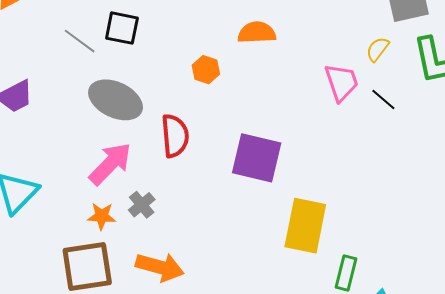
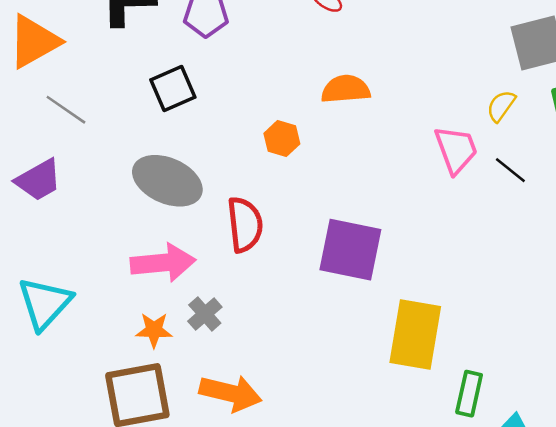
black square: (122, 28) -> (173, 89), turned -33
gray line: (80, 41) -> (66, 110), moved
pink arrow: (110, 164) -> (163, 263), turned 42

